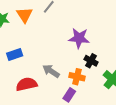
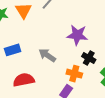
gray arrow: (51, 71) -> (47, 55), moved

